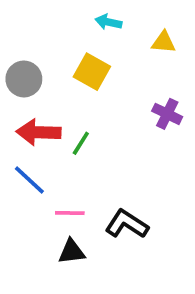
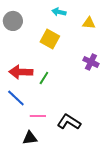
gray circle: (24, 79) -> (13, 21), moved
black triangle: (72, 252) -> (30, 138), moved

